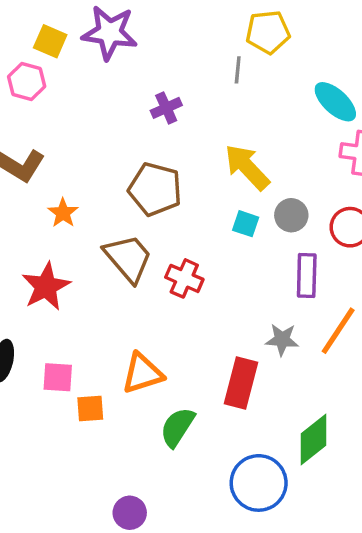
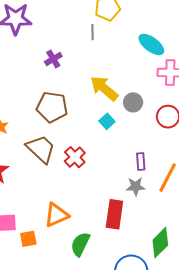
gray circle: (291, 215) -> (133, 102), moved
cyan square: (246, 224) -> (107, 121), turned 35
purple rectangle: (307, 275) -> (141, 161), moved, size x0.7
red cross: (184, 278) -> (75, 157), turned 30

